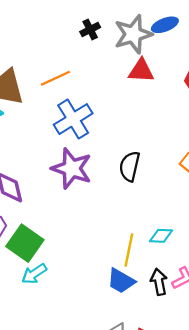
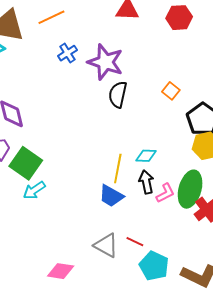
blue cross: (73, 119) -> (67, 53), size x0.6
purple star: (72, 168) -> (105, 62), moved
black arrow: (159, 282) -> (146, 182), moved

